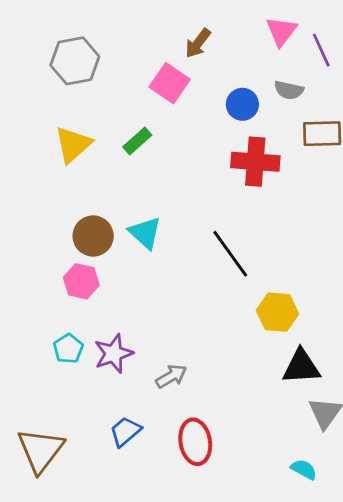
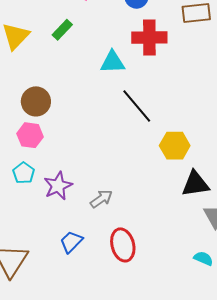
cyan triangle: (145, 233) -> (113, 62), moved, turned -40
cyan pentagon: (68, 349) -> (24, 173), moved

